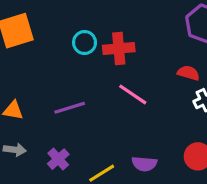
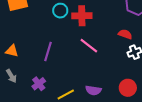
purple line: (70, 108) -> (48, 52), turned -60
gray arrow: (15, 150) -> (11, 76), turned 48

